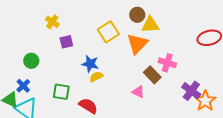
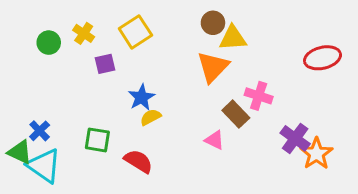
yellow square: (108, 32) -> (135, 32), moved
green circle: (31, 61) -> (49, 43), moved
blue star: (90, 64) -> (141, 97), turned 30

